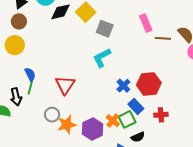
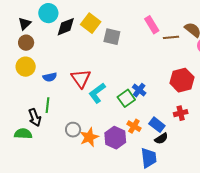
cyan L-shape: (102, 58) -> (97, 93), moved
blue semicircle: (30, 74) -> (50, 77), moved, turned 112
red hexagon: (149, 84) -> (182, 80), moved
red triangle: (65, 85) -> (81, 78), moved
blue rectangle: (136, 106) -> (157, 125), moved
green square: (127, 119) -> (126, 98), moved

